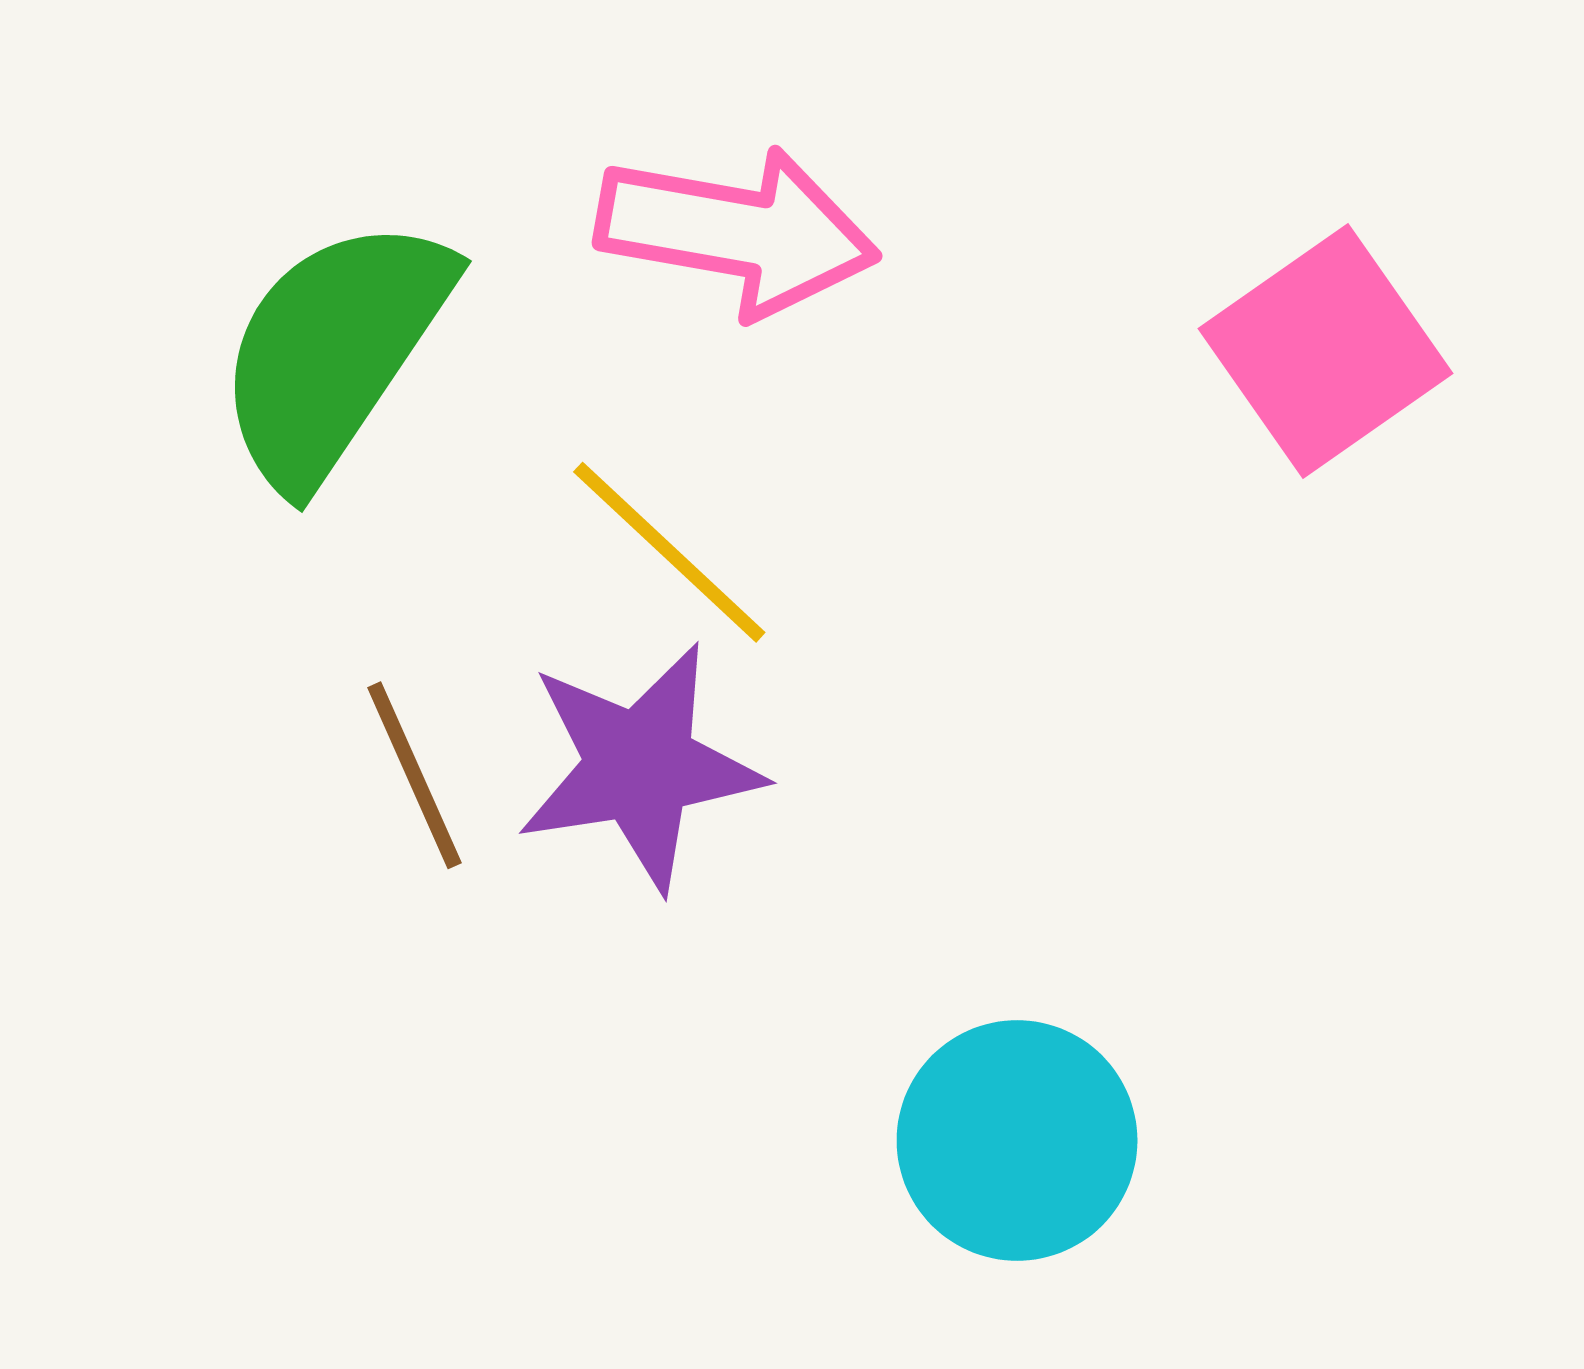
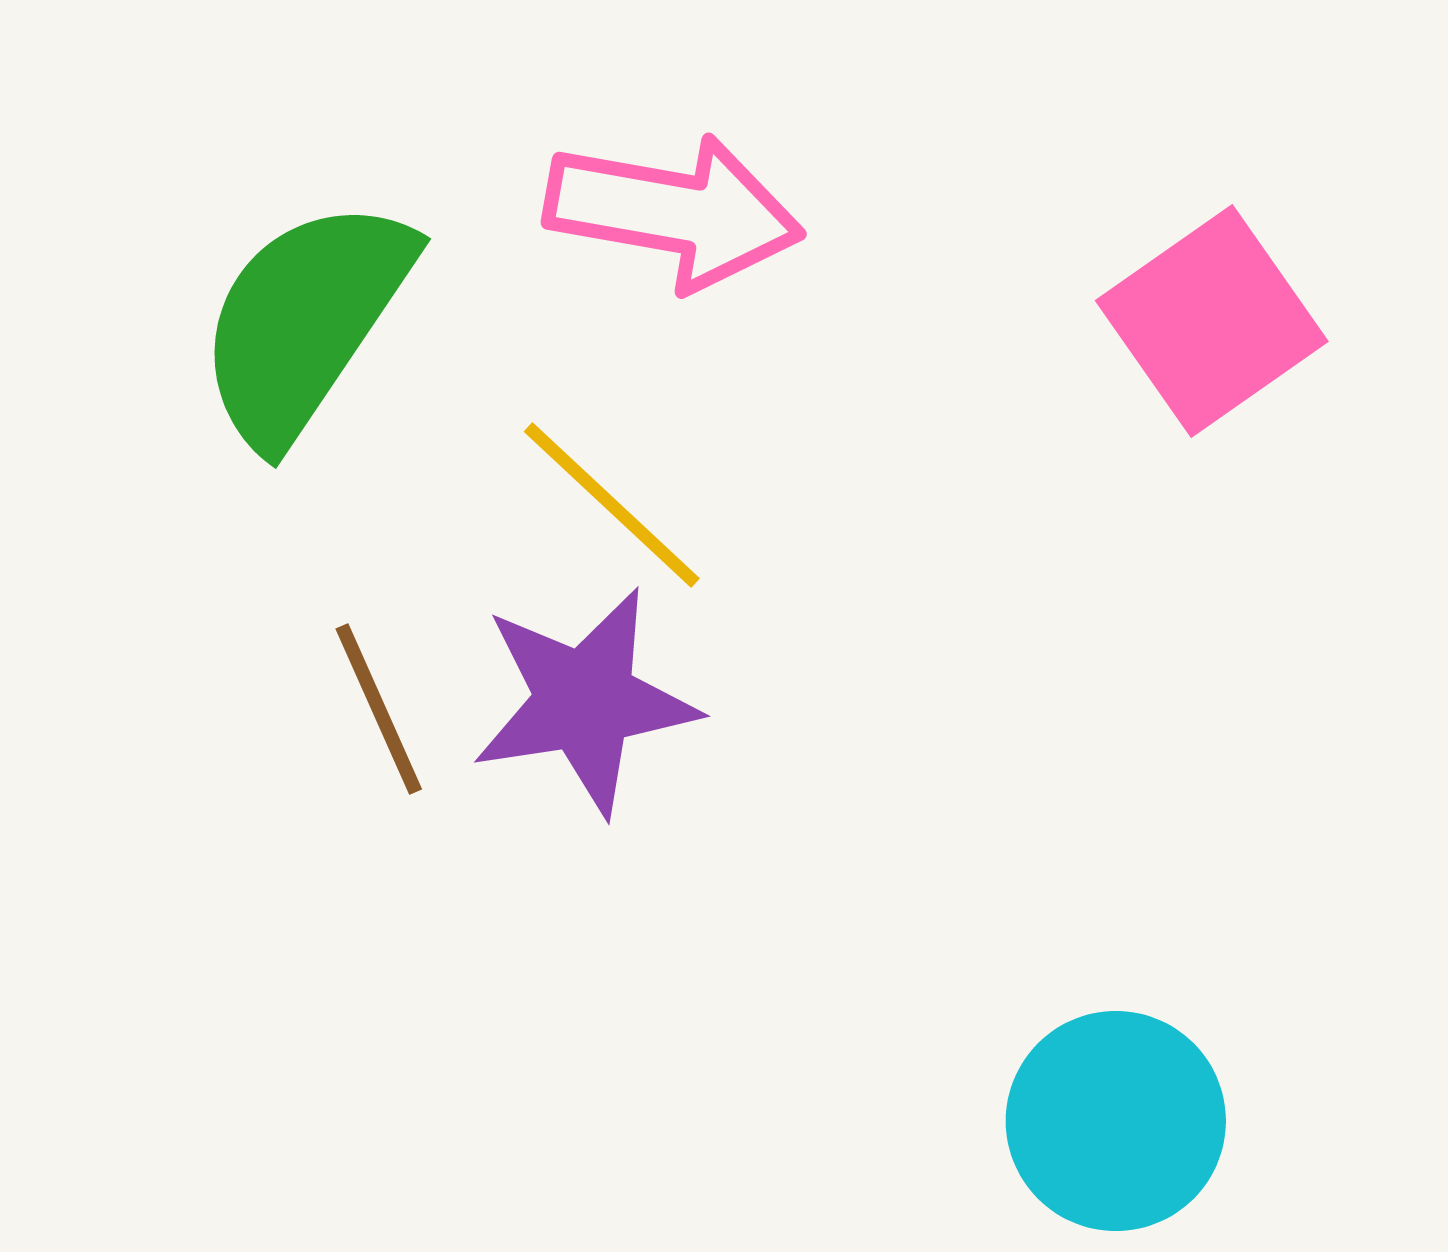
cyan circle: (1017, 1141) -> (1116, 1121), moved

